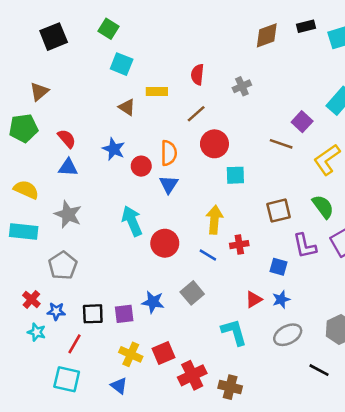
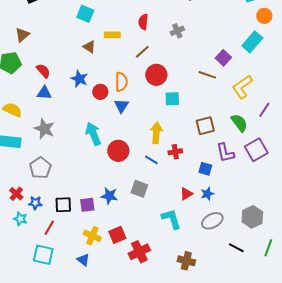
gray square: (192, 293) -> (139, 189), turned -30
brown cross: (230, 387) -> (186, 261), moved

